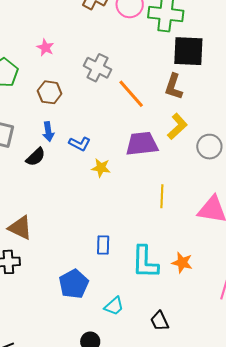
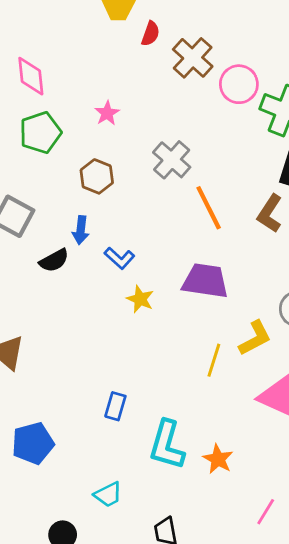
yellow L-shape: (177, 126) -> (255, 338), moved
blue pentagon: (74, 284) -> (33, 443), moved

